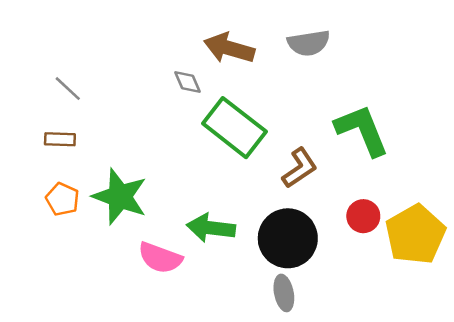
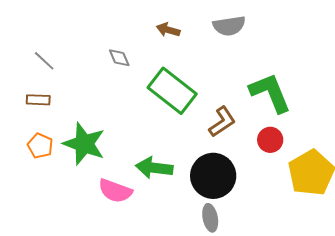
brown arrow: (229, 48) -> (168, 30), size x0.6
gray diamond: (188, 82) -> (119, 58), moved
red circle: (363, 216) -> (270, 140), moved

